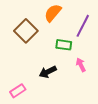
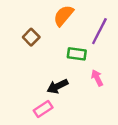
brown square: (26, 31) -> (31, 37), size x0.6
pink rectangle: (18, 91) -> (43, 109), moved

